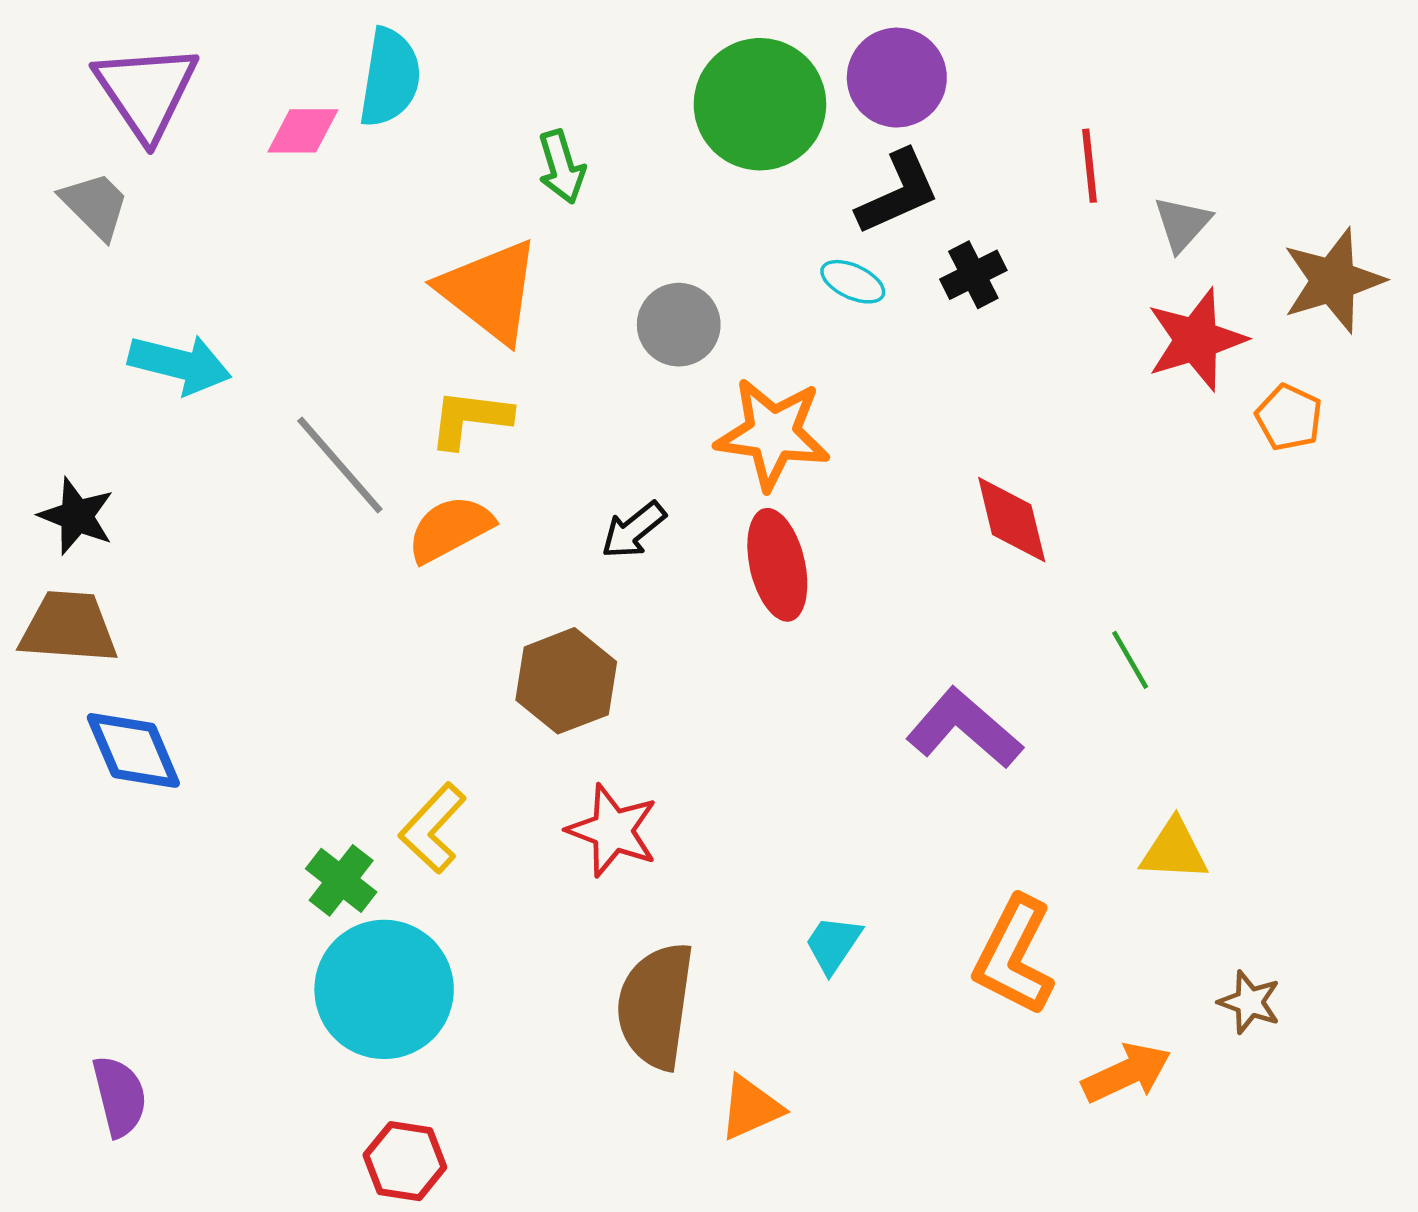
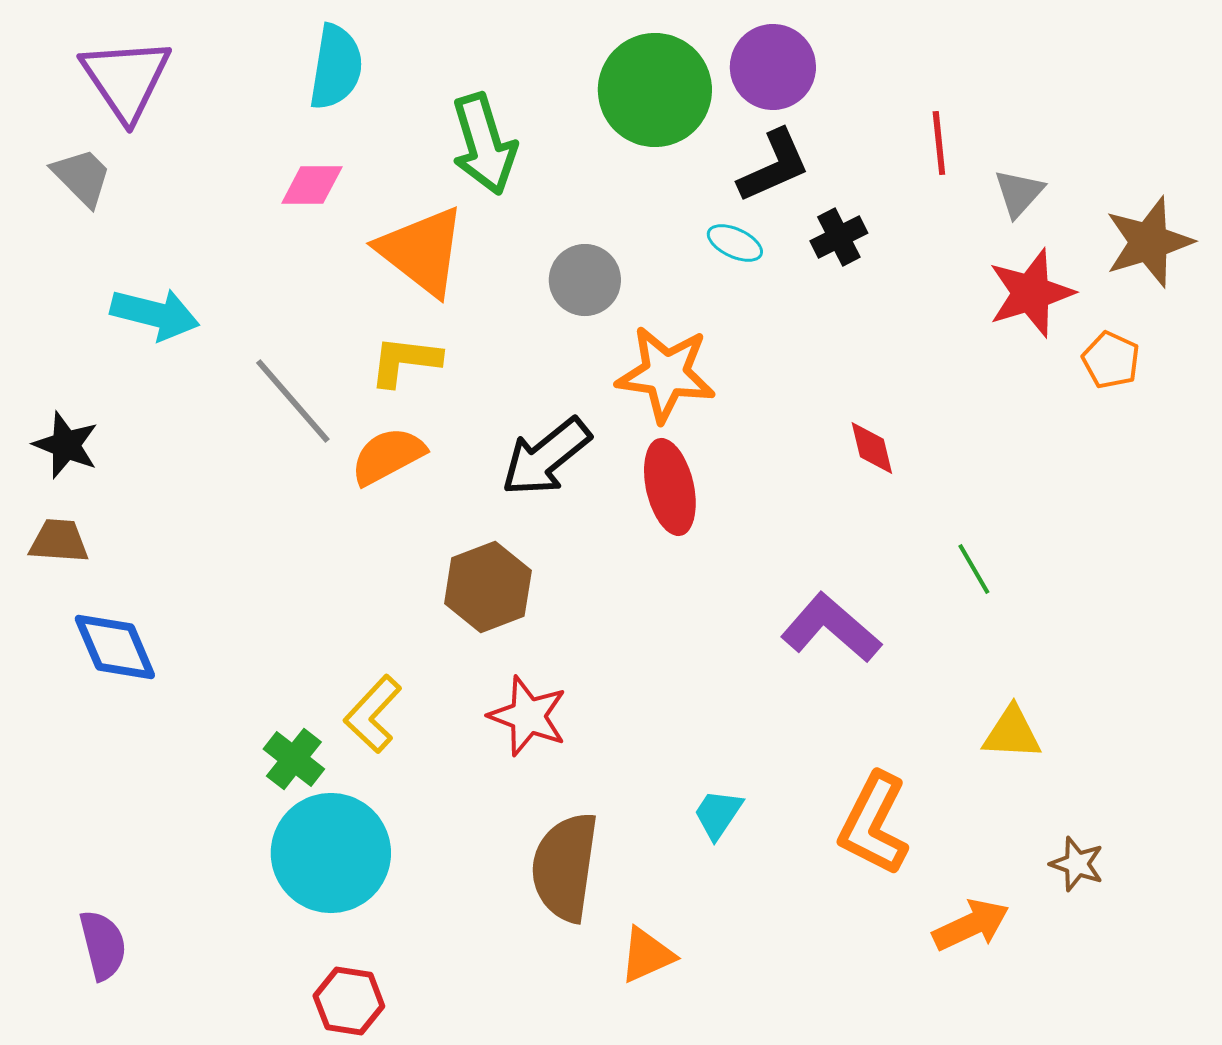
pink diamond: (303, 131) -> (312, 185), moved
green arrow: (562, 167) -> (484, 144), size x1.6
red diamond: (1012, 520) -> (872, 448), size x0.7
black arrow: (633, 530) -> (546, 457), size x1.6
brown trapezoid: (68, 627) -> (59, 541), size x0.7

